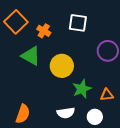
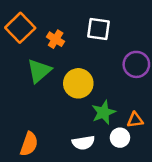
green triangle: (31, 56) -> (39, 71), turned 50
white circle: (95, 117) -> (120, 138), moved

